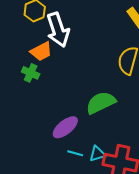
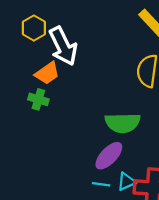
green semicircle: (101, 103) -> (123, 123), turned -148
purple ellipse: (65, 127) -> (109, 156), moved

